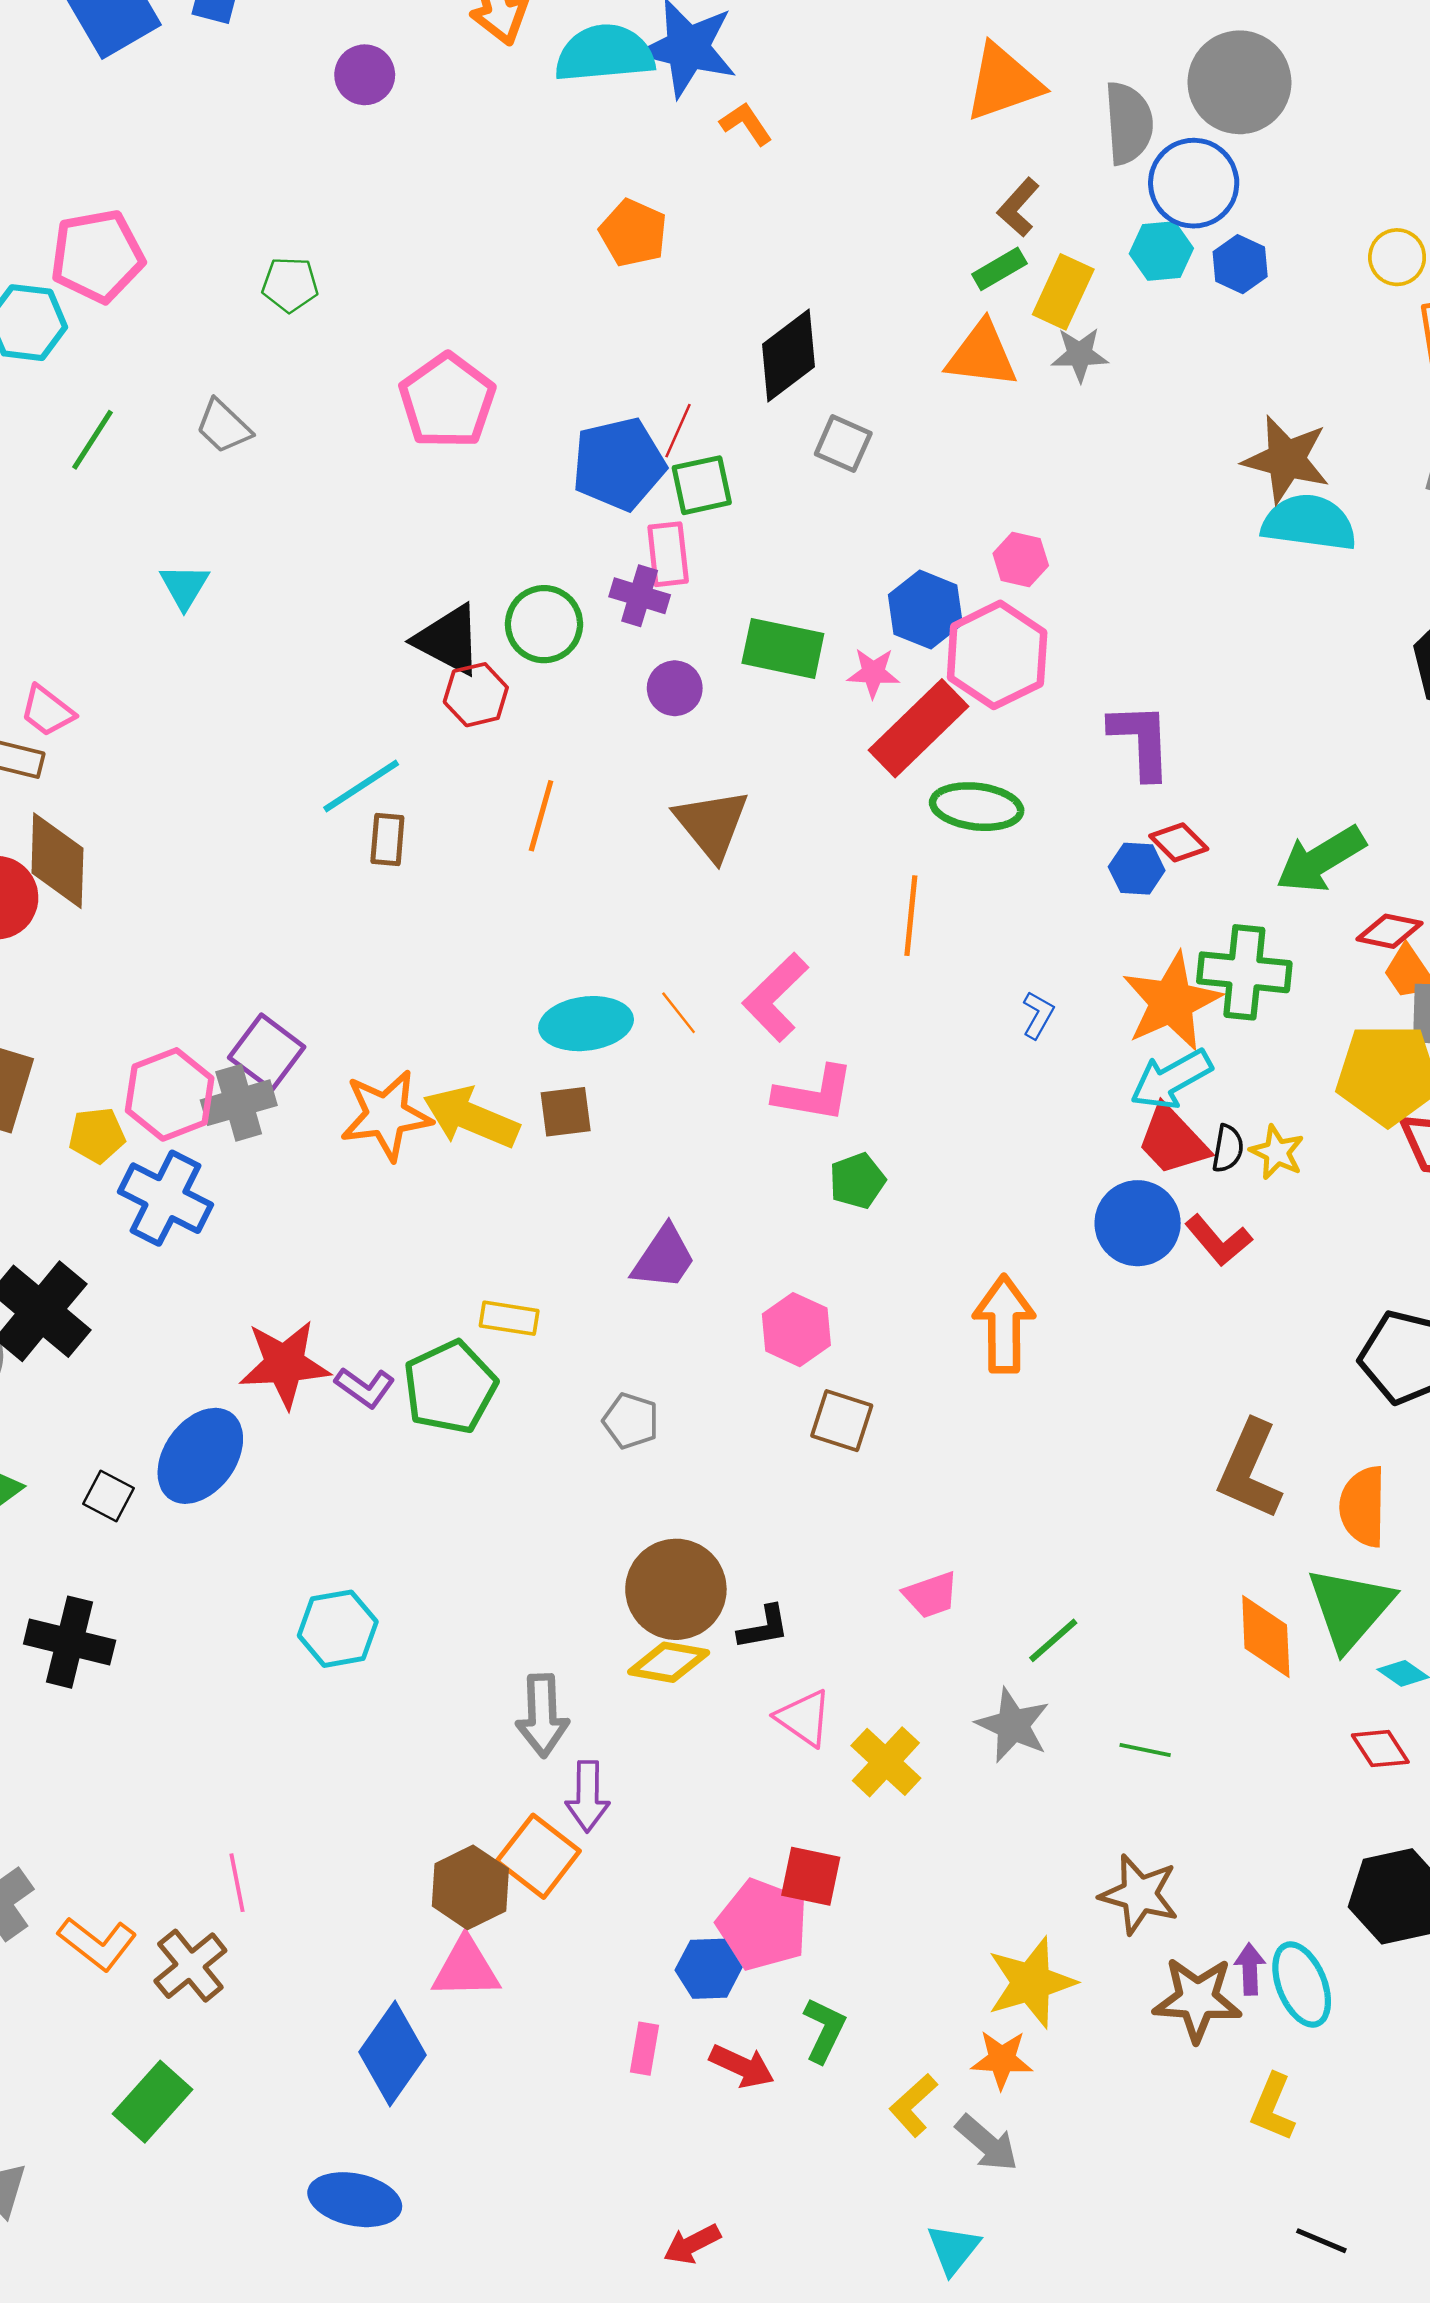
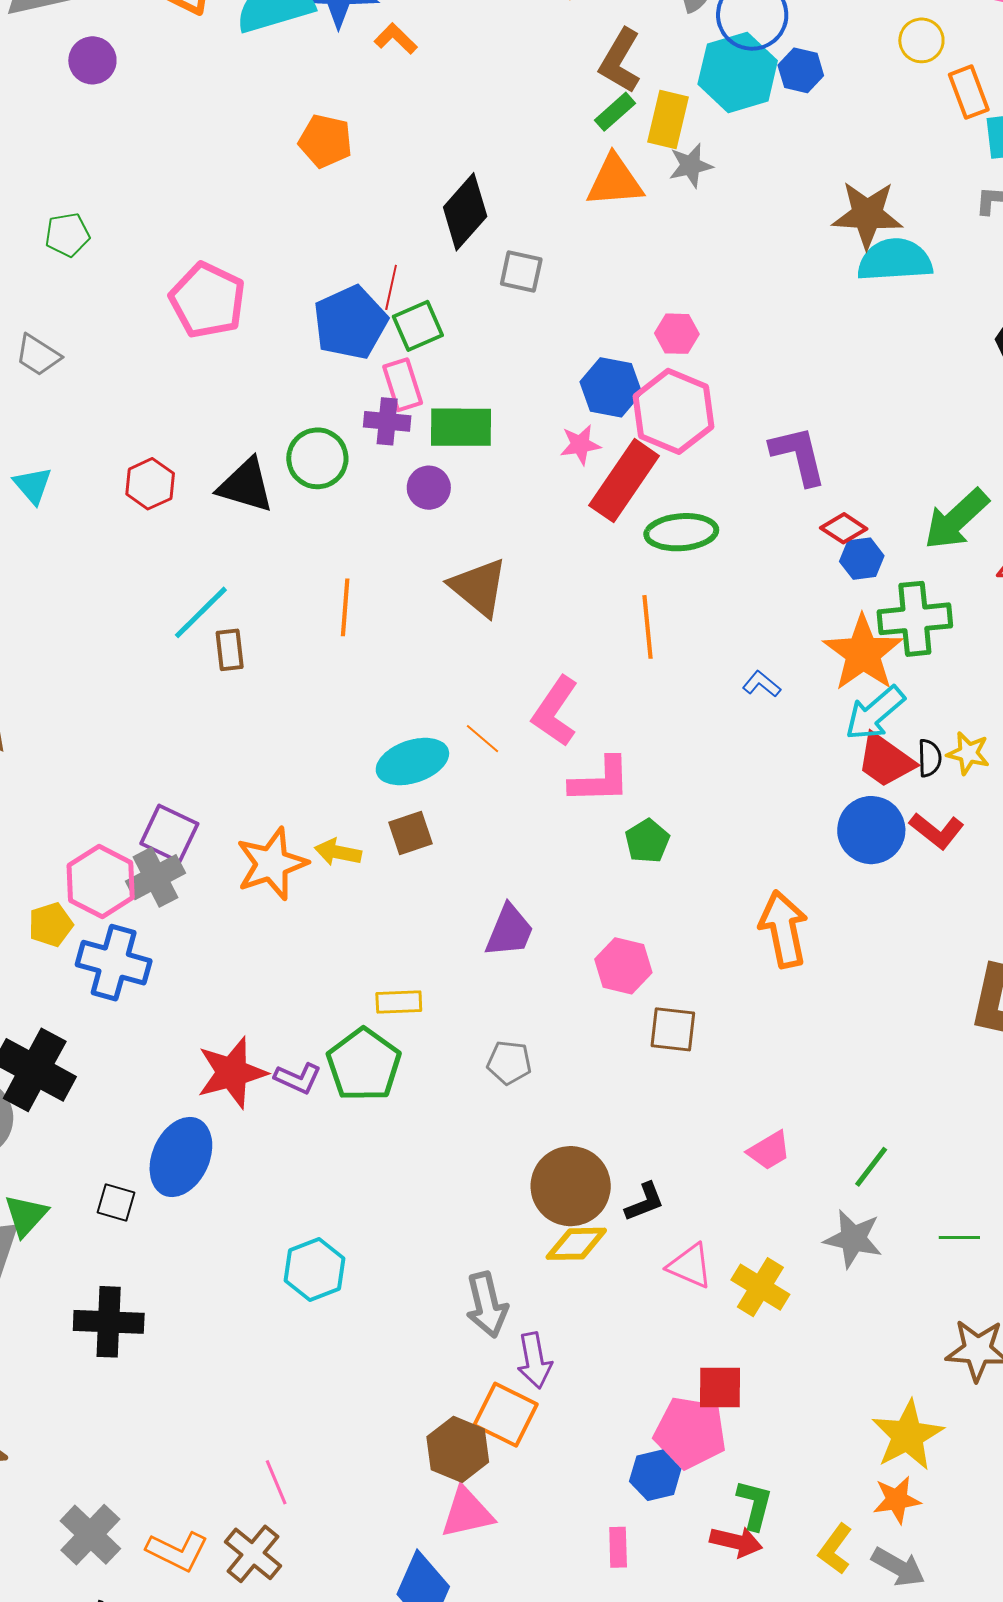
brown L-shape: (1018, 207) -> (620, 61), size x1.4
cyan hexagon: (1161, 251) -> (738, 72), size x1.6
green rectangle: (783, 648) -> (461, 427), moved
red hexagon: (476, 695) -> (150, 484), moved
blue hexagon: (1137, 869) -> (862, 559), moved
blue L-shape: (1038, 1015) -> (762, 684), turned -69
yellow arrow: (471, 1117) -> (338, 852), size x0.6
red arrow: (742, 2066) -> (736, 1542), moved

